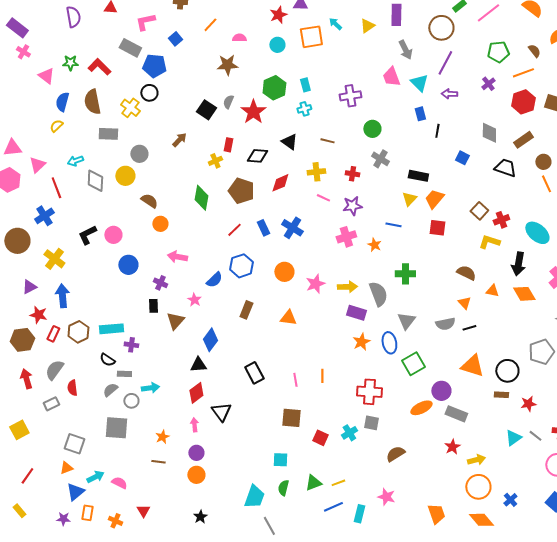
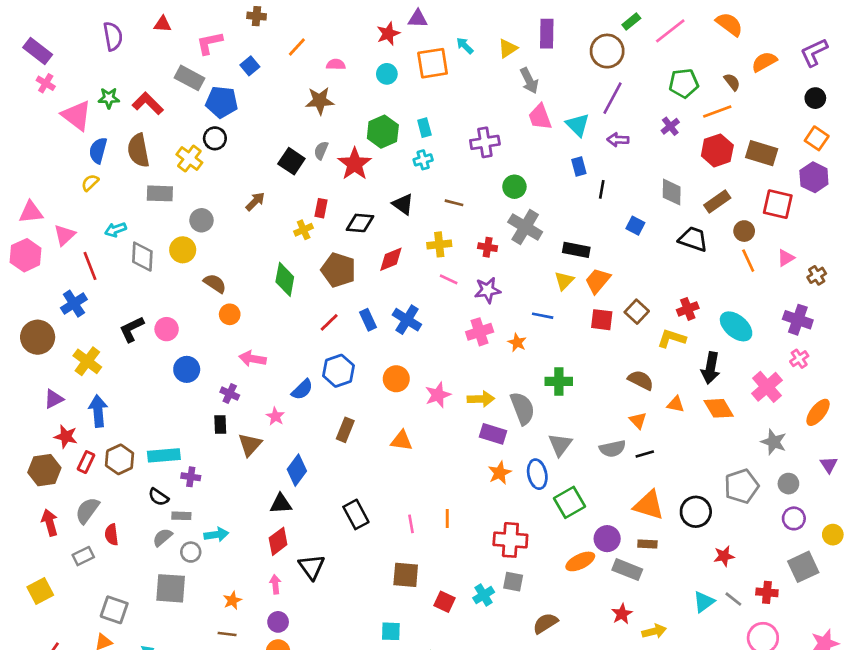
gray arrow: (405, 50) -> (529, 81), moved
pink triangle: (46, 76) -> (77, 116), size x1.4
gray cross: (380, 159) -> (525, 227), size x1.4
brown square: (479, 211) -> (637, 312), moved
brown rectangle: (501, 395) -> (647, 544), moved

